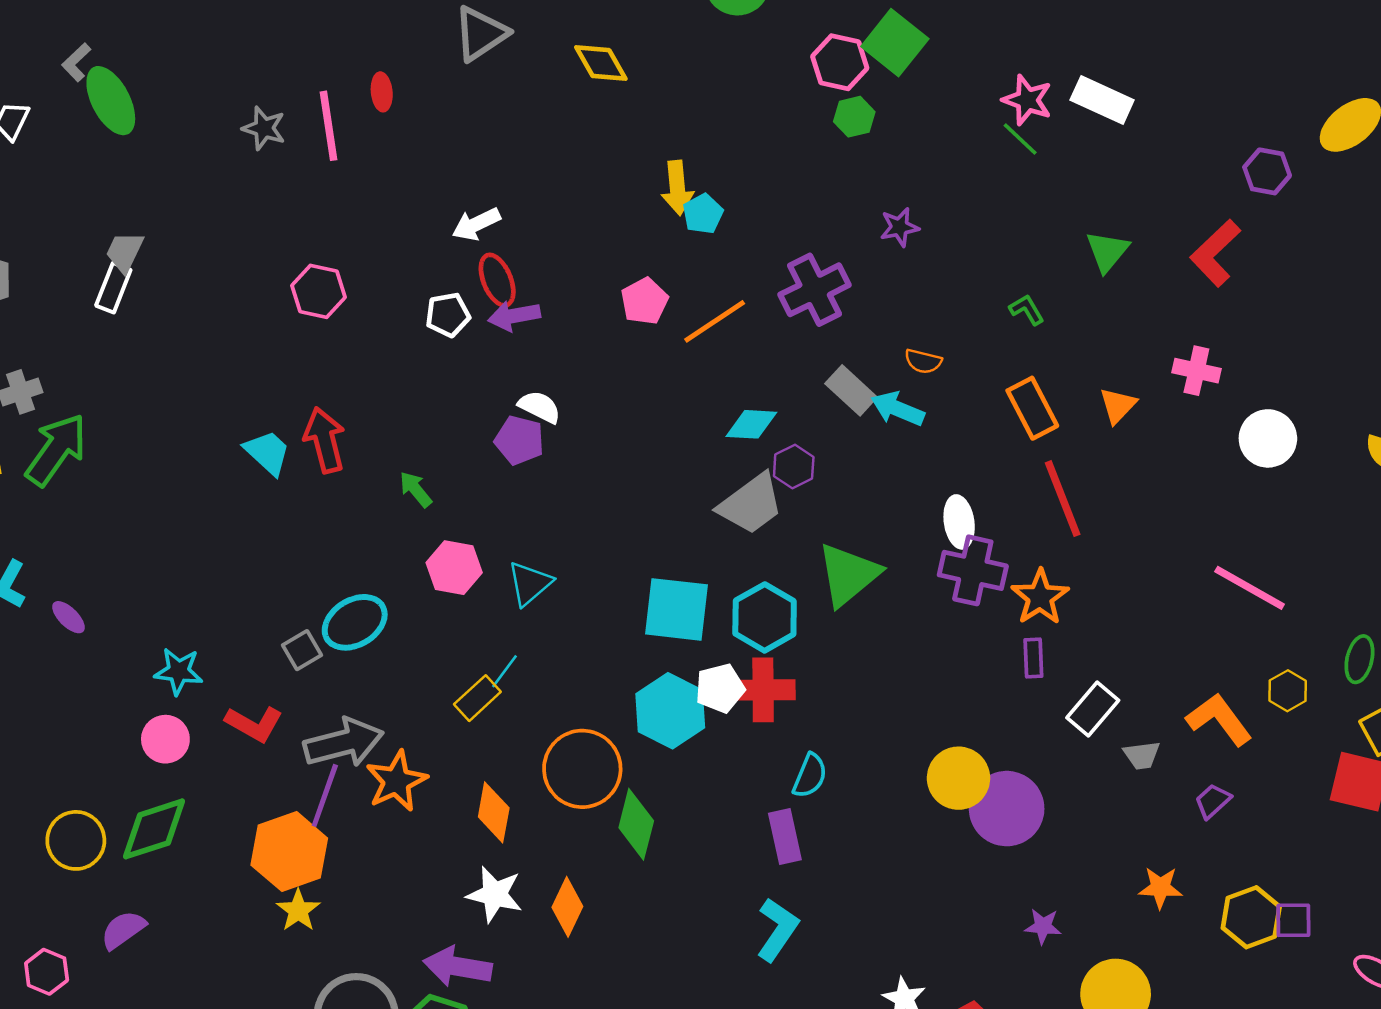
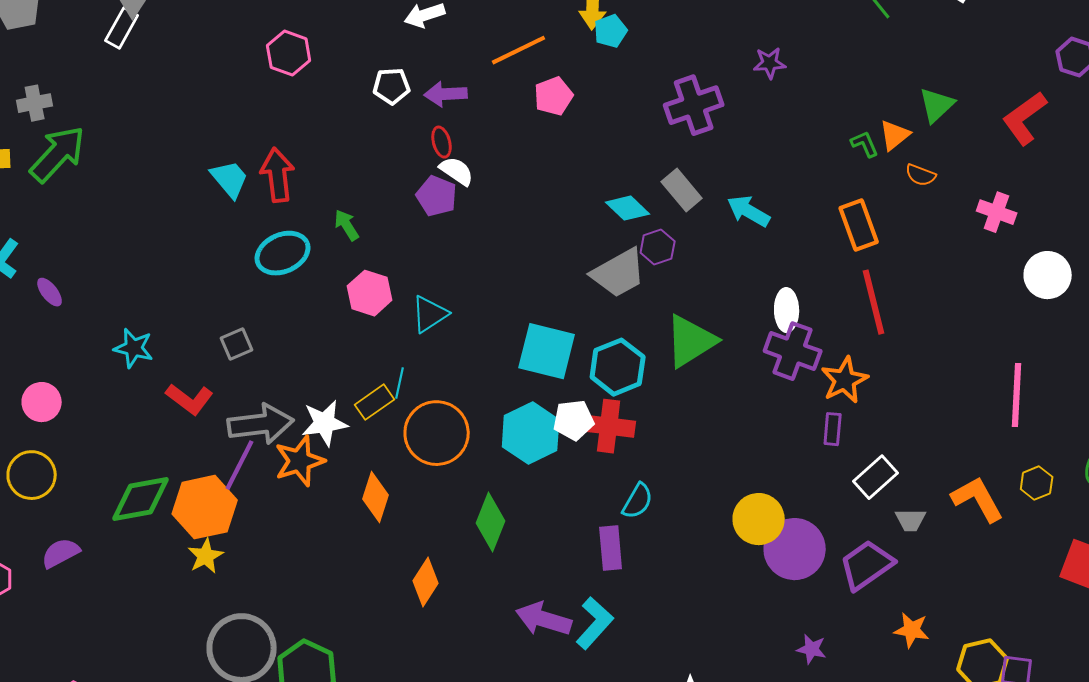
red ellipse: (497, 280) -> (442, 142), moved, size x0.7
orange line: (715, 321) -> (519, 50), moved
orange semicircle: (923, 361) -> (921, 175), moved
gray rectangle: (851, 390) -> (682, 190), moved
orange triangle: (1118, 405) -> (895, 135), moved
cyan diamond: (751, 424) -> (628, 208), turned 33
pink line: (1250, 588) -> (1017, 395), turned 56
cyan ellipse: (355, 622) -> (283, 253), moved
cyan line: (505, 671) -> (400, 383), turned -32
pink circle: (165, 739) -> (42, 402), moved
orange circle: (582, 769) -> (437, 433), moved
purple trapezoid: (1213, 801) -> (867, 565), moved, size x1.8
green diamond: (154, 829) -> (141, 499), moved
white star: (495, 894) -> (325, 423), moved, turned -30
purple arrow: (458, 967) -> (544, 619), moved

